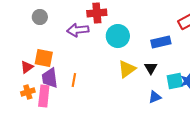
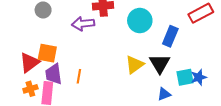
cyan circle: (118, 36) -> (140, 21), moved
blue rectangle: (161, 42) -> (170, 36), turned -54
red triangle: (27, 67) -> (29, 63), size x1.5
black triangle: (151, 68) -> (160, 64), size x1.5

